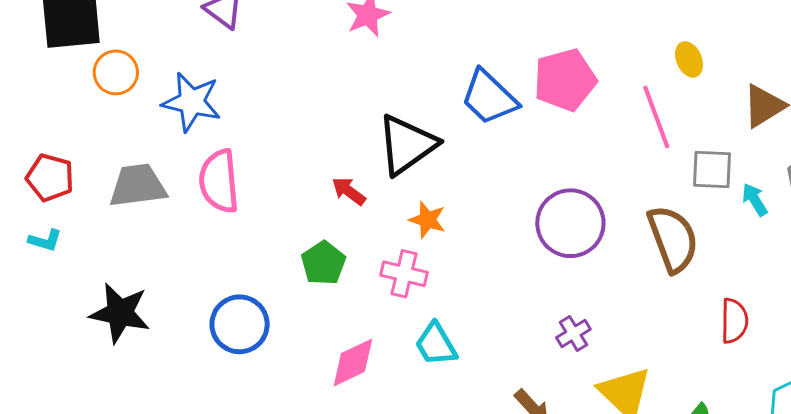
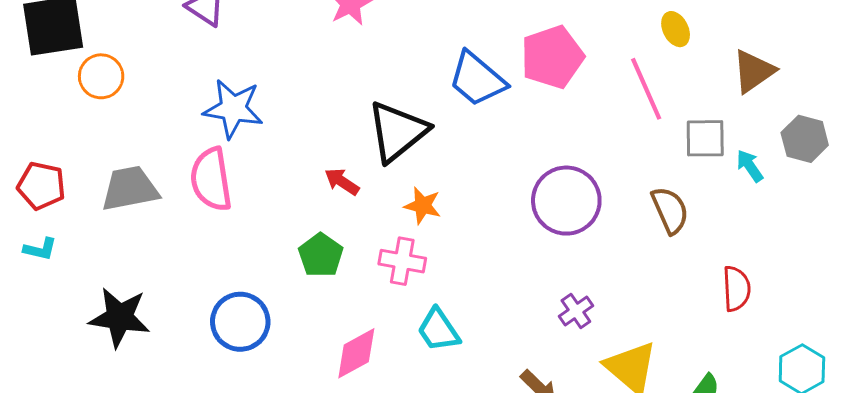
blue star: (192, 102) -> (233, 109), moved
brown semicircle: (673, 239) -> (670, 210), size x0.7

